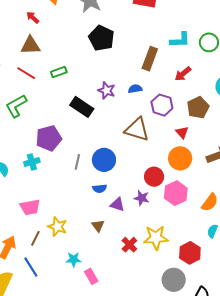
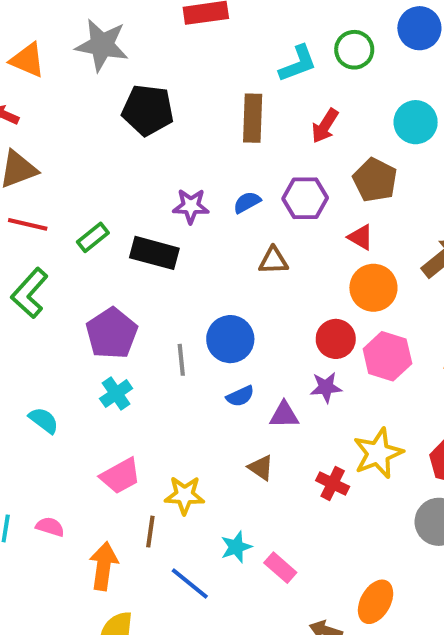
green rectangle: (59, 72) -> (93, 237), moved
blue semicircle: (135, 89) -> (247, 202), moved
brown triangle: (137, 130) -> (273, 261), size x0.6
cyan cross: (32, 162) -> (116, 394), moved
blue line: (31, 267) -> (190, 583), moved

